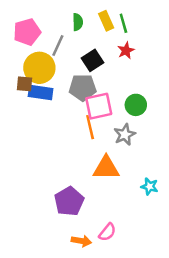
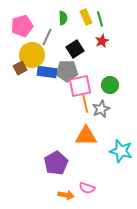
brown square: (25, 84) -> (20, 68), turned -32
blue rectangle: (41, 93) -> (47, 72), moved
orange line: (90, 127) -> (85, 103), moved
cyan star: (149, 186) -> (121, 151), size x1.6
pink semicircle: (107, 232) -> (87, 188), turned 70

